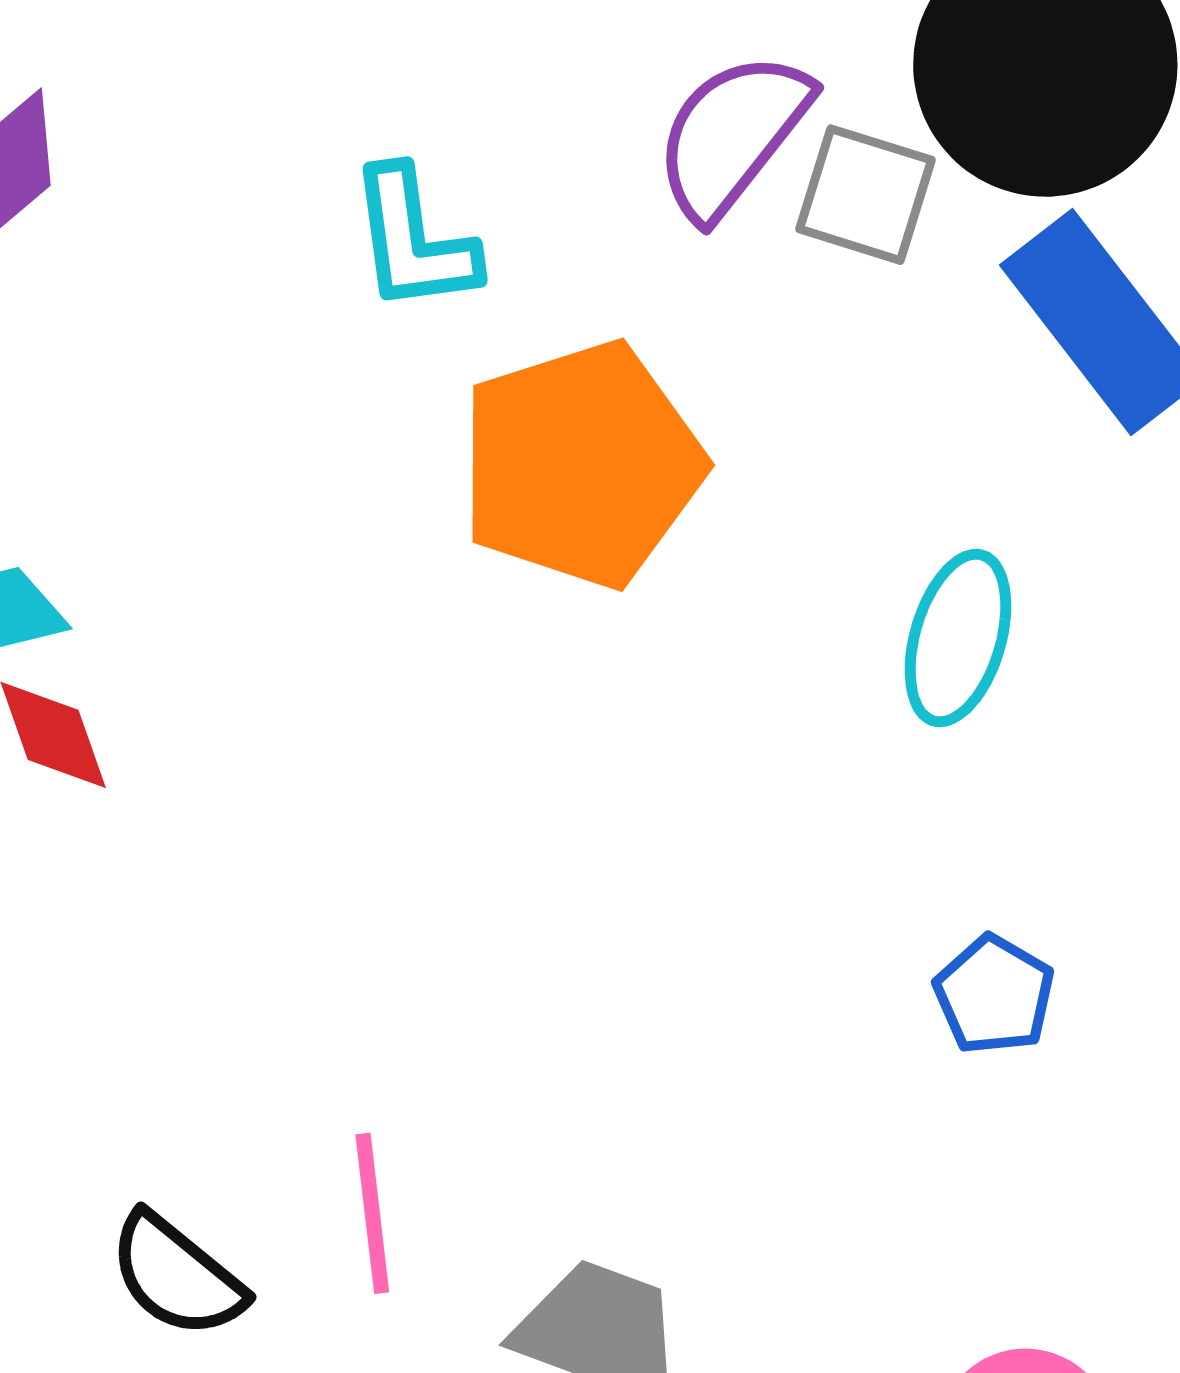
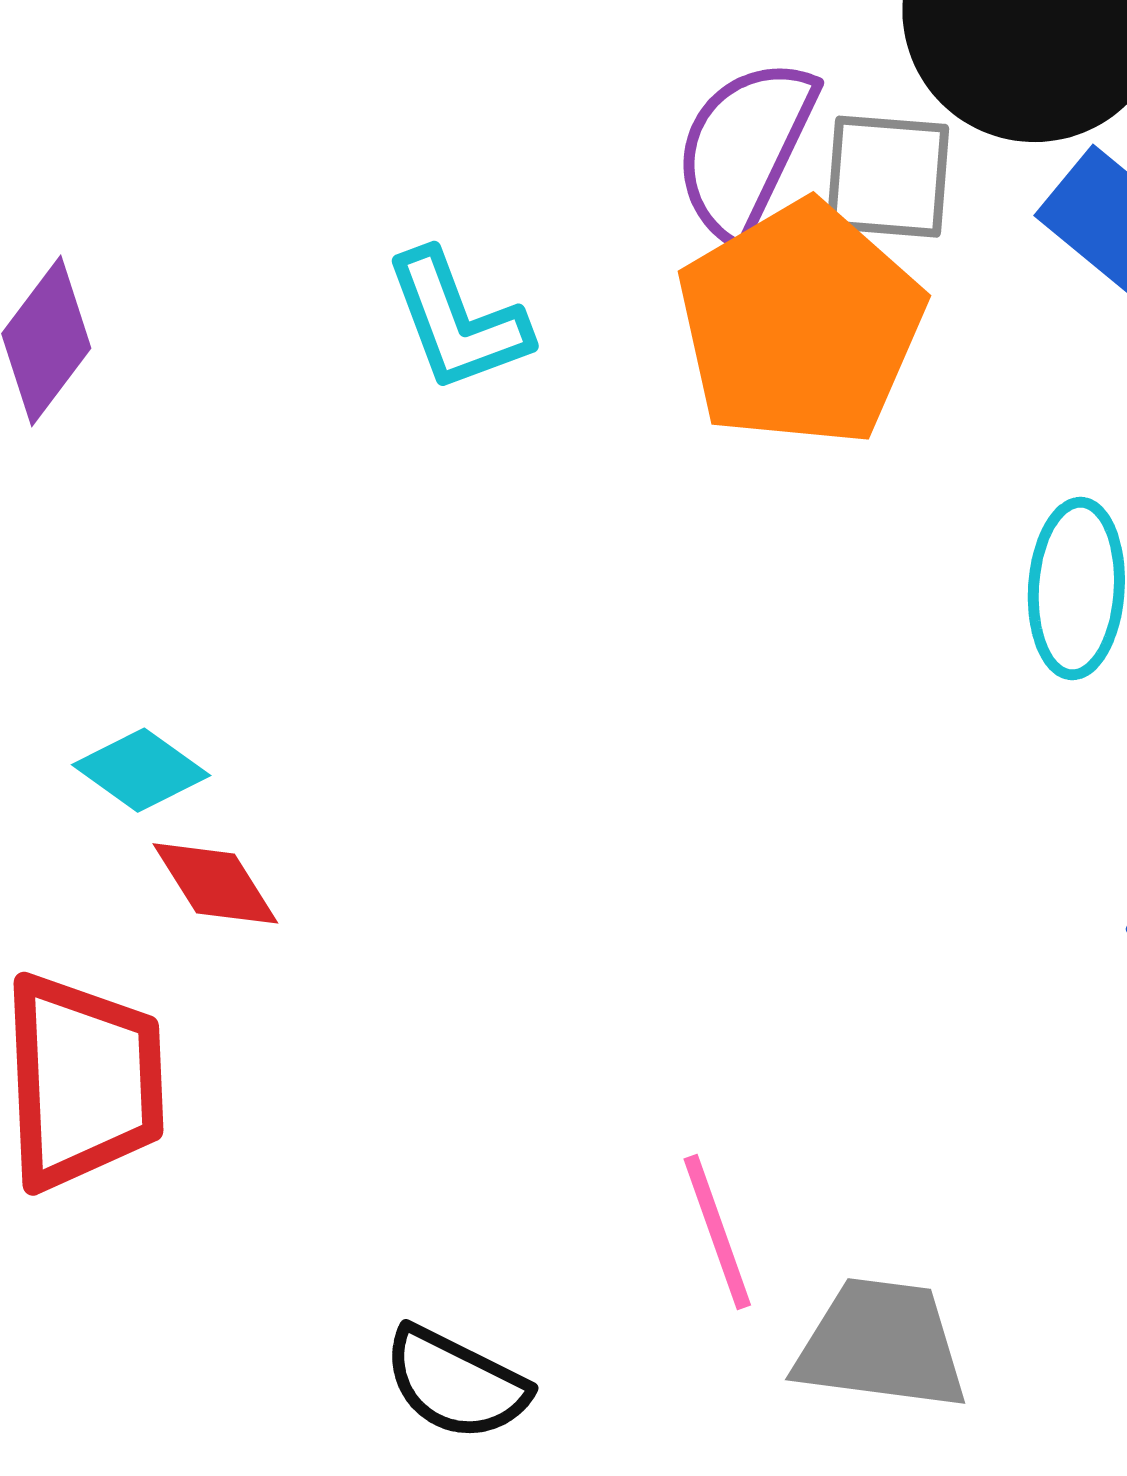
orange pentagon: (581, 465) -> (801, 324), moved
pink line: (372, 1213) -> (717, 1232), moved

